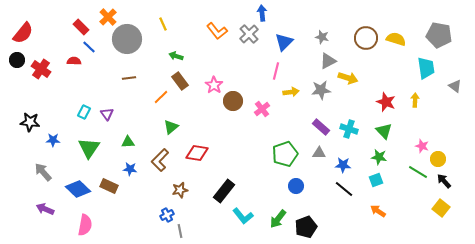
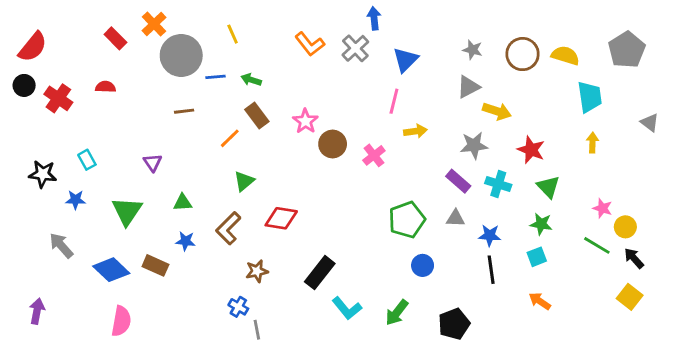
gray pentagon: (439, 35) -> (627, 50), turned 30
gray star: (322, 37) -> (473, 50), moved
blue line: (89, 47) -> (215, 77), moved, turned -48
cyan trapezoid: (426, 68) -> (590, 97), moved
gray star: (321, 90) -> (474, 145), moved
red star: (386, 102) -> (531, 150), moved
cyan rectangle: (84, 112) -> (87, 160), moved, turned -56
black line: (344, 189) -> (491, 270), turned 42
purple arrow: (45, 209) -> (37, 311), moved, turned 78
blue cross: (167, 215) -> (238, 307), turned -32
black pentagon: (306, 227) -> (454, 324), moved

